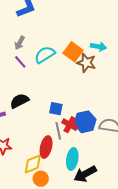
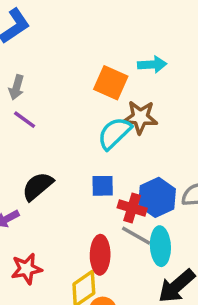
cyan semicircle: (45, 55) -> (114, 133), moved
brown star: (86, 63) -> (140, 117), moved
gray line: (58, 131) -> (136, 236), moved, turned -36
cyan ellipse: (72, 159) -> (160, 246), moved

